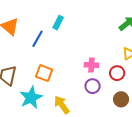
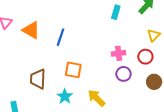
cyan rectangle: (58, 23) -> (116, 12), moved
cyan star: (31, 98) -> (65, 96), size x0.7

